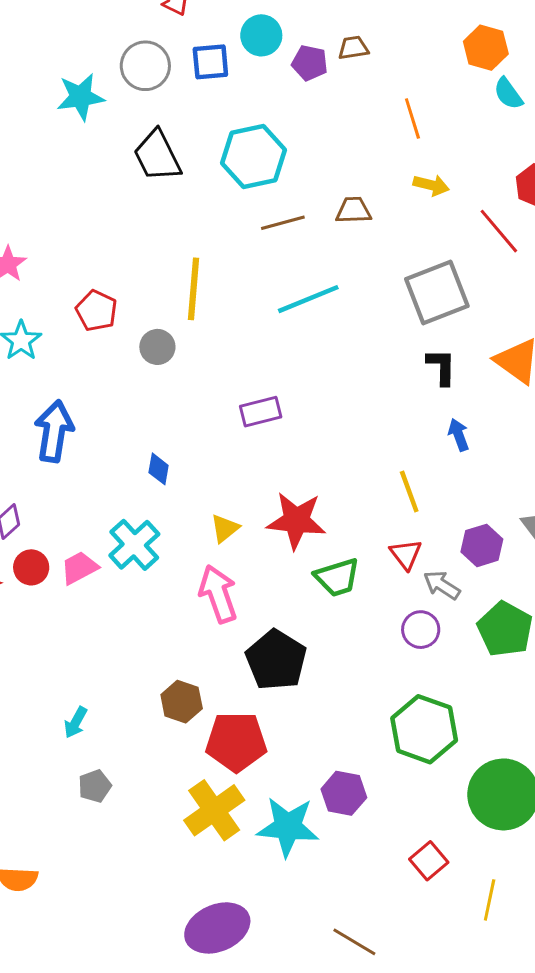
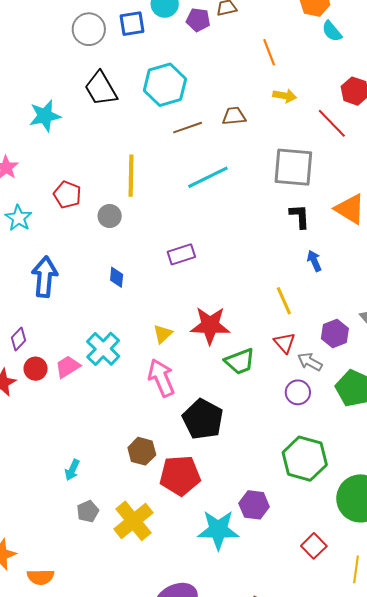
cyan star: (80, 97) -> (45, 116), moved
gray square: (437, 293) -> (293, 167), turned 30
blue diamond: (159, 469) -> (117, 277), moved
yellow cross: (214, 810) -> (134, 521), moved

